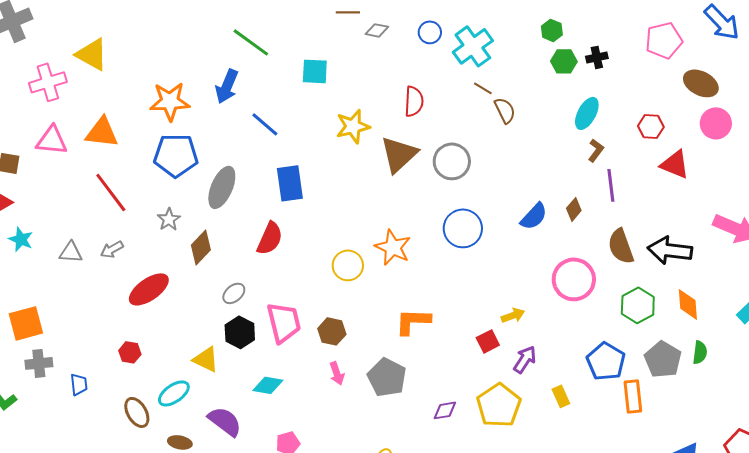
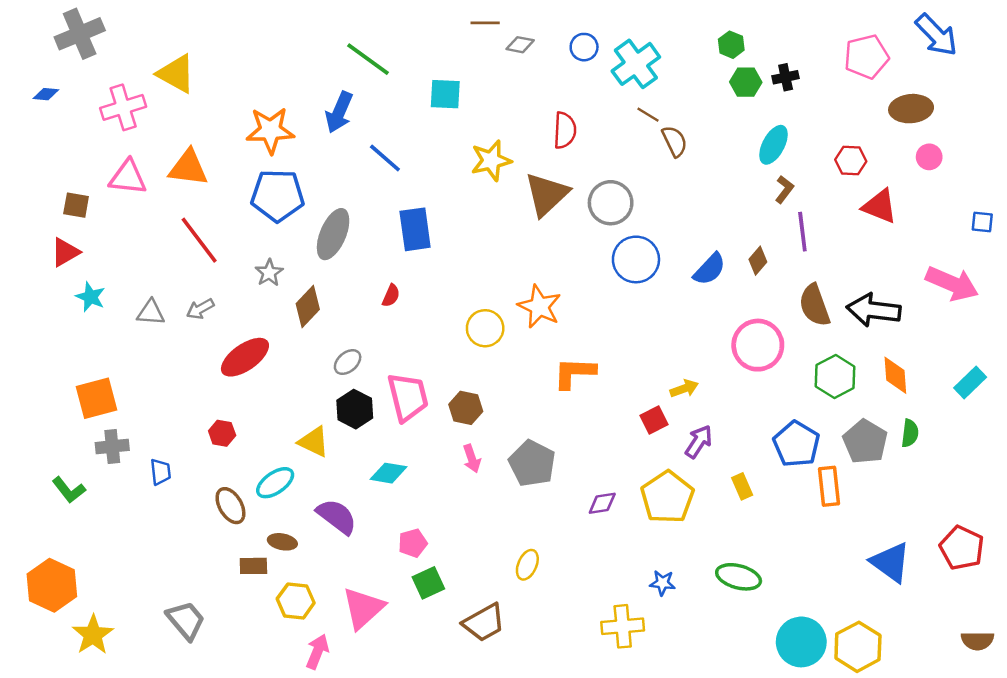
brown ellipse: (701, 83) -> (911, 109), turned -32
pink circle: (716, 123) -> (929, 157), size x0.7
blue circle: (463, 228) -> (636, 259), moved
red semicircle: (270, 238) -> (391, 296), size x0.6
orange L-shape: (413, 321) -> (574, 373), moved

